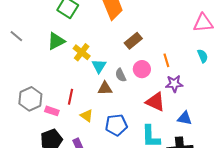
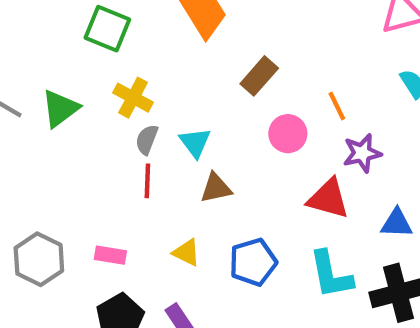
green triangle: (56, 41) -> (60, 108), moved
yellow cross: (82, 52) -> (133, 98), moved
gray semicircle: (121, 75) -> (147, 140), moved, turned 56
red line: (71, 97) -> (147, 181), moved
gray hexagon: (30, 99) -> (39, 259), moved

